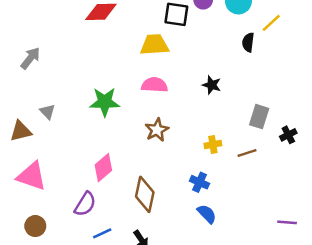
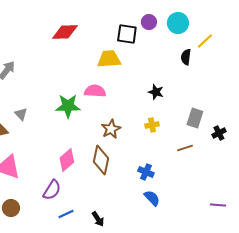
pink semicircle: (154, 85) -> (95, 91), moved
yellow cross: (213, 145) -> (152, 125), moved
brown diamond: (145, 194) -> (101, 160), moved

